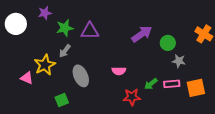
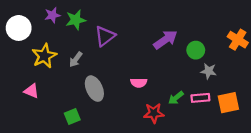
green star: (65, 28) -> (76, 20), moved
purple triangle: (90, 31) -> (105, 36), turned -36
yellow star: (45, 65) -> (44, 56), moved

